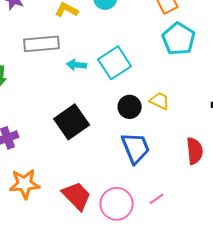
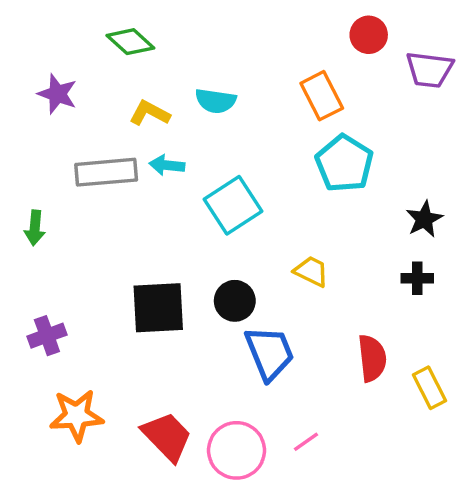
cyan arrow: (77, 65) -> (167, 165), moved
black circle: (130, 107) -> (235, 301), moved
black square: (72, 122) -> (158, 308), turned 32

